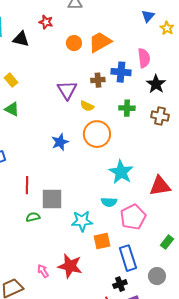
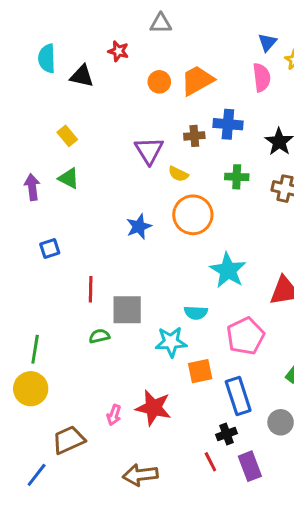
pink semicircle: (144, 58) -> (262, 77), moved
cyan semicircle: (109, 202) -> (196, 313), moved
pink arrow: (43, 271) -> (114, 415), turned -128

